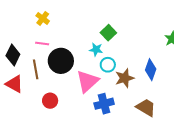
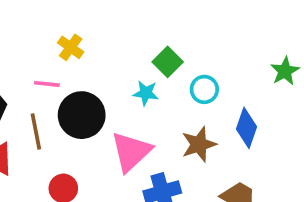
yellow cross: (43, 18) -> (71, 47), moved
cyan circle: (108, 65) -> (204, 89), moved

